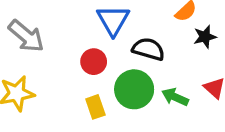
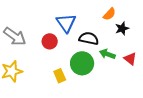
red circle: (94, 62) -> (50, 41), moved
green arrow: (175, 97) -> (107, 54), moved

